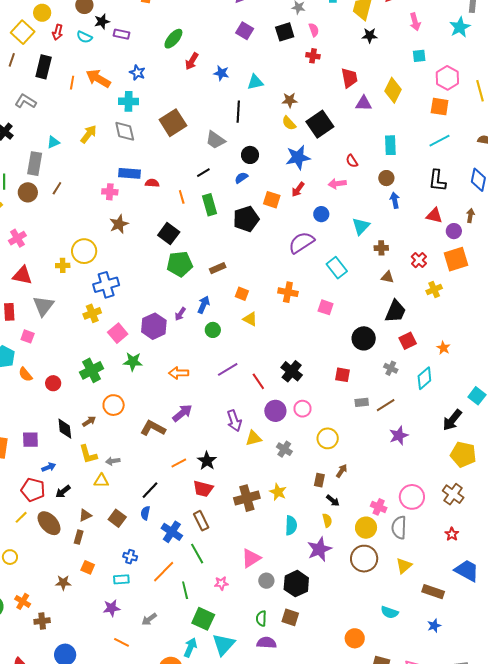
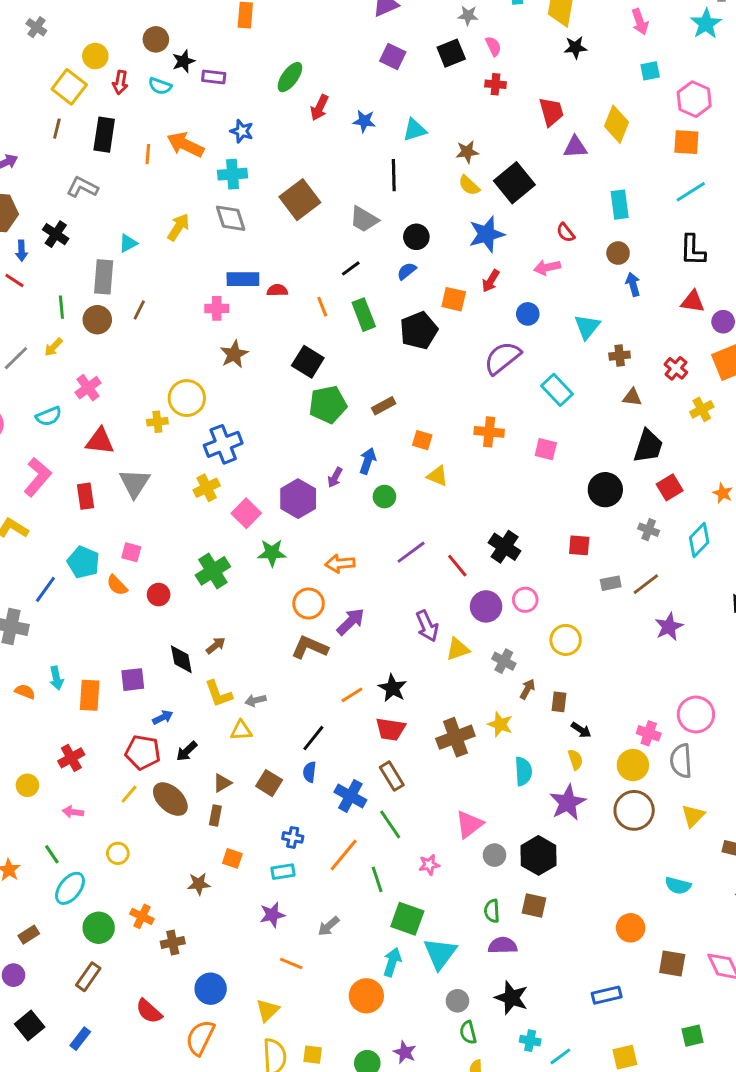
pink square: (28, 336) -> (131, 552), moved
orange circle: (114, 405) -> (309, 604), moved
brown arrow: (342, 471) -> (527, 689), moved

